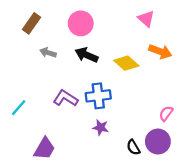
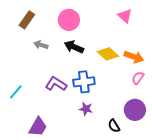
orange arrow: (160, 51) -> (134, 57), moved
pink semicircle: (166, 113) -> (138, 78), moved
purple circle: (158, 142) -> (135, 110), moved

